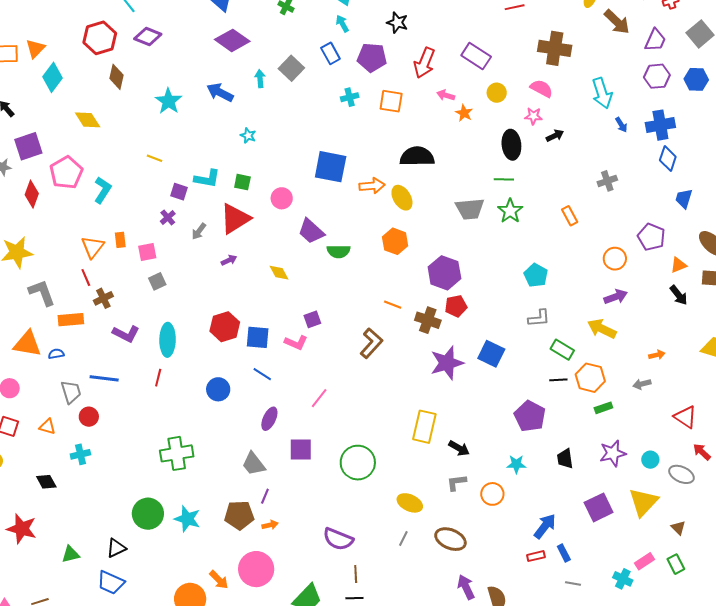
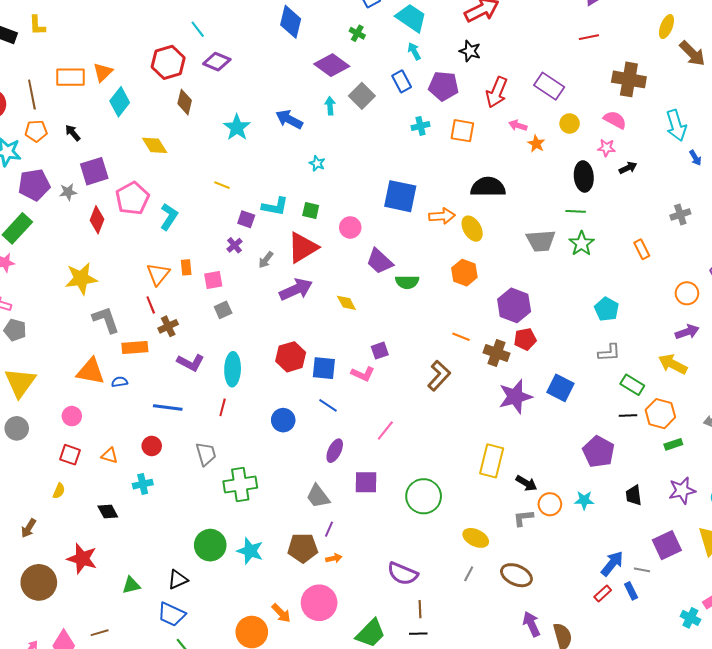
purple diamond: (232, 40) -> (332, 65), moved
purple arrow: (229, 260) -> (296, 289), size x2.0
gray trapezoid: (71, 392) -> (206, 454), moved
orange circle: (492, 494) -> (550, 504), moved
red rectangle: (536, 556) -> (603, 594), turned -30
gray line: (573, 583) -> (642, 570), moved

